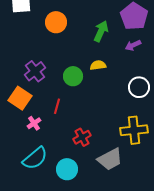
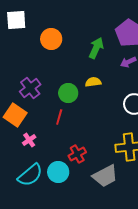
red line: (57, 106) -> (59, 117), moved
cyan circle: (67, 169) -> (58, 172), moved

